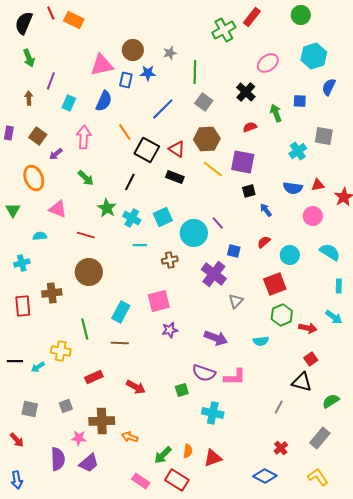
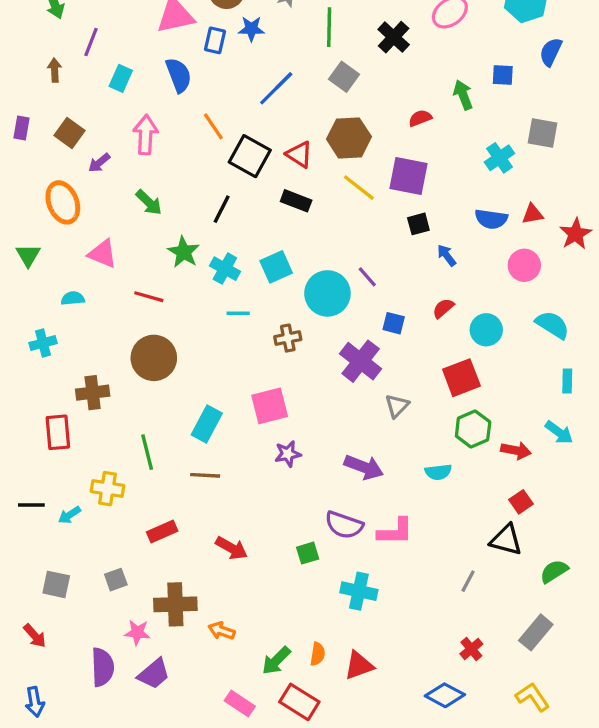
black cross: (246, 92) -> (394, 37), moved
blue semicircle: (104, 101) -> (179, 75), turned -45
red rectangle: (23, 306) -> (58, 432), moved

